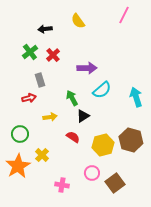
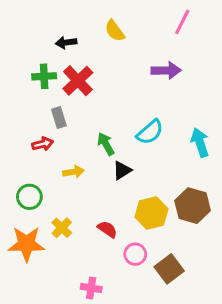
green cross: (30, 52) -> (44, 76), turned 35
red cross: (53, 55) -> (78, 81), size x1.5
purple arrow: (87, 68) -> (166, 70), moved
red semicircle: (73, 137) -> (107, 229), moved
orange star: (18, 166) -> (26, 244), turned 30
pink cross: (62, 185) -> (91, 288), moved

